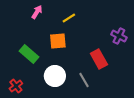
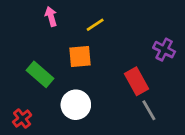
pink arrow: (37, 12) -> (51, 16), turned -48
gray line: (84, 80) -> (149, 110), moved

